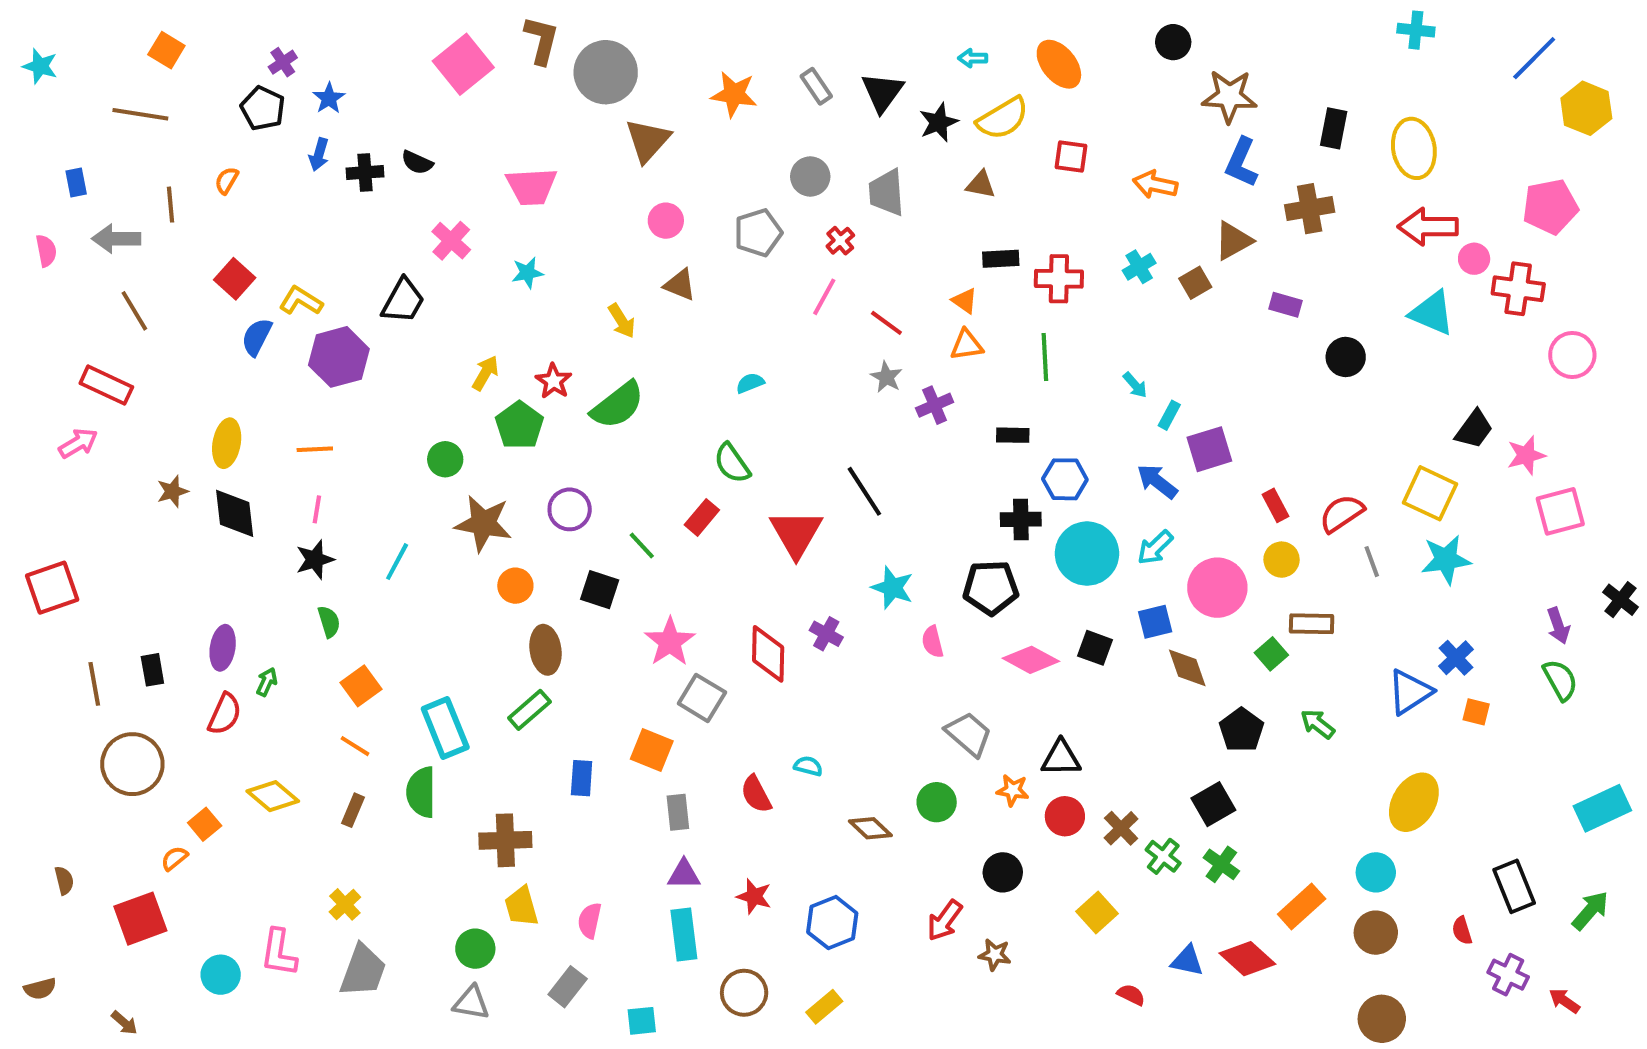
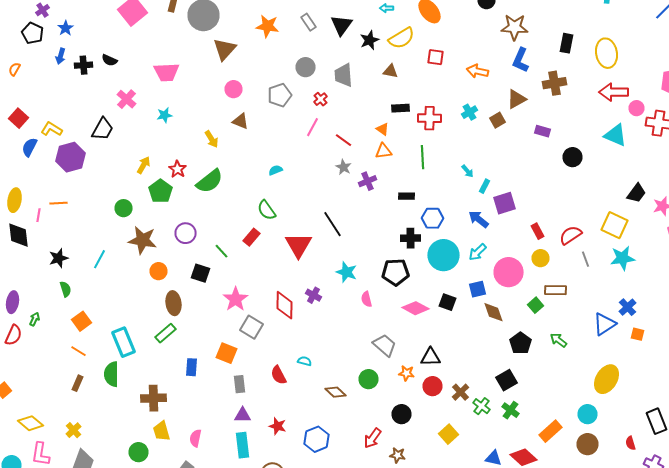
pink line: (317, 509) -> (38, 215), moved
yellow diamond: (273, 796) -> (30, 423), moved

